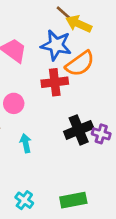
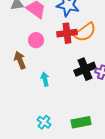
orange semicircle: (80, 64) -> (85, 32), moved
pink circle: (14, 103) -> (36, 40), moved

